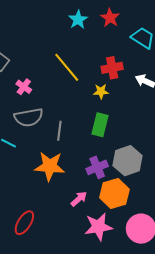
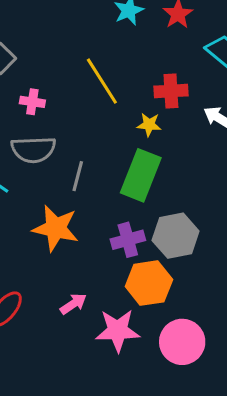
pink cross: (24, 87) -> (32, 102), turned -35
green rectangle: (100, 125) -> (141, 175), size x1.4
pink arrow: (79, 199) -> (73, 304), moved

